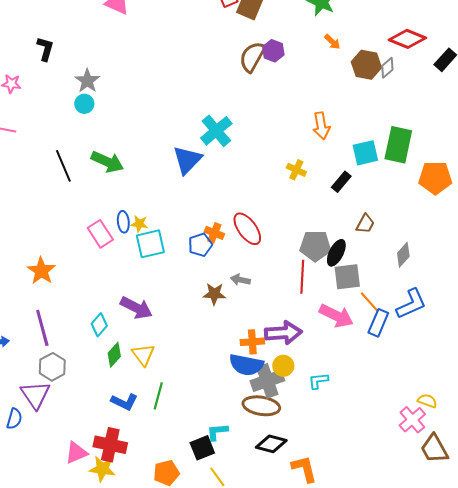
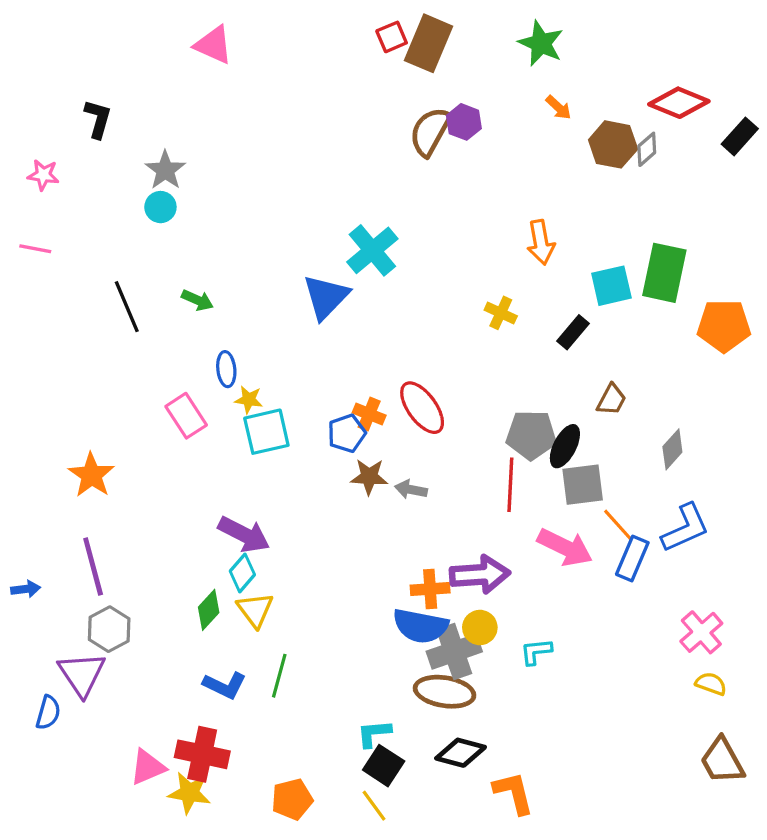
green arrow: (107, 162) -> (197, 300), size x0.6
blue ellipse: (123, 222) -> (226, 369), moved
brown star: (214, 294) -> (369, 477), moved
cyan diamond: (99, 325) -> (242, 573), moved
pink cross: (412, 420) -> (701, 632), moved
black square: (202, 448) -> (384, 766), moved, turned -35

